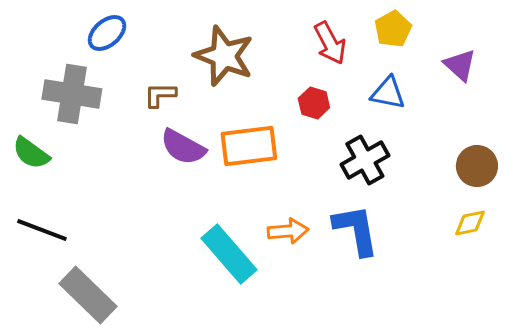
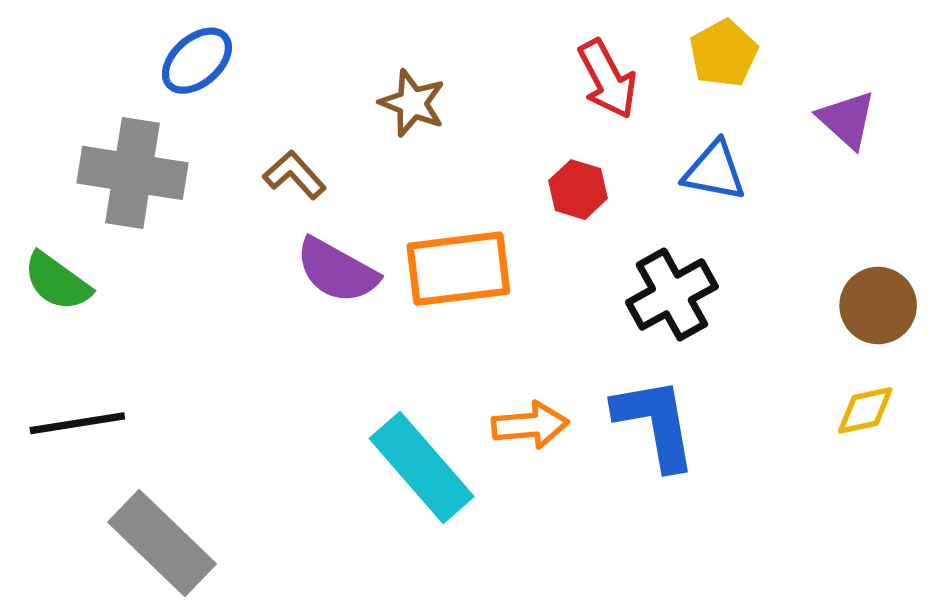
brown star: (224, 56) -> (412, 103), size x0.6
brown L-shape: (160, 95) -> (295, 175), turned 48
black line: (42, 230) -> (77, 423), turned -30

